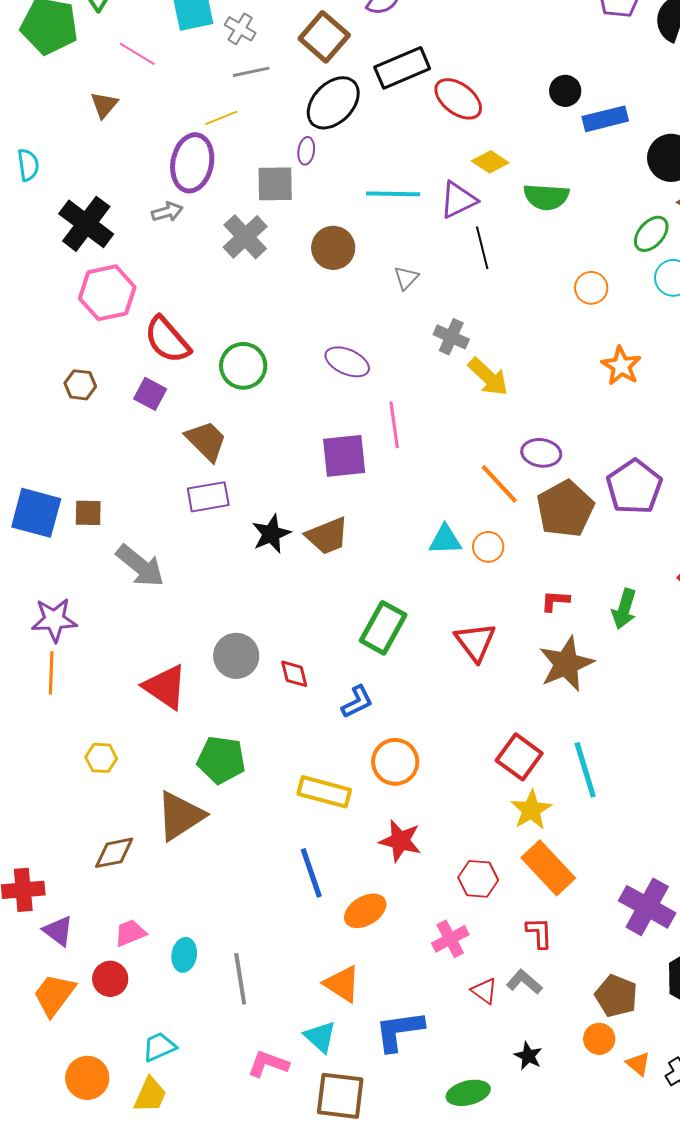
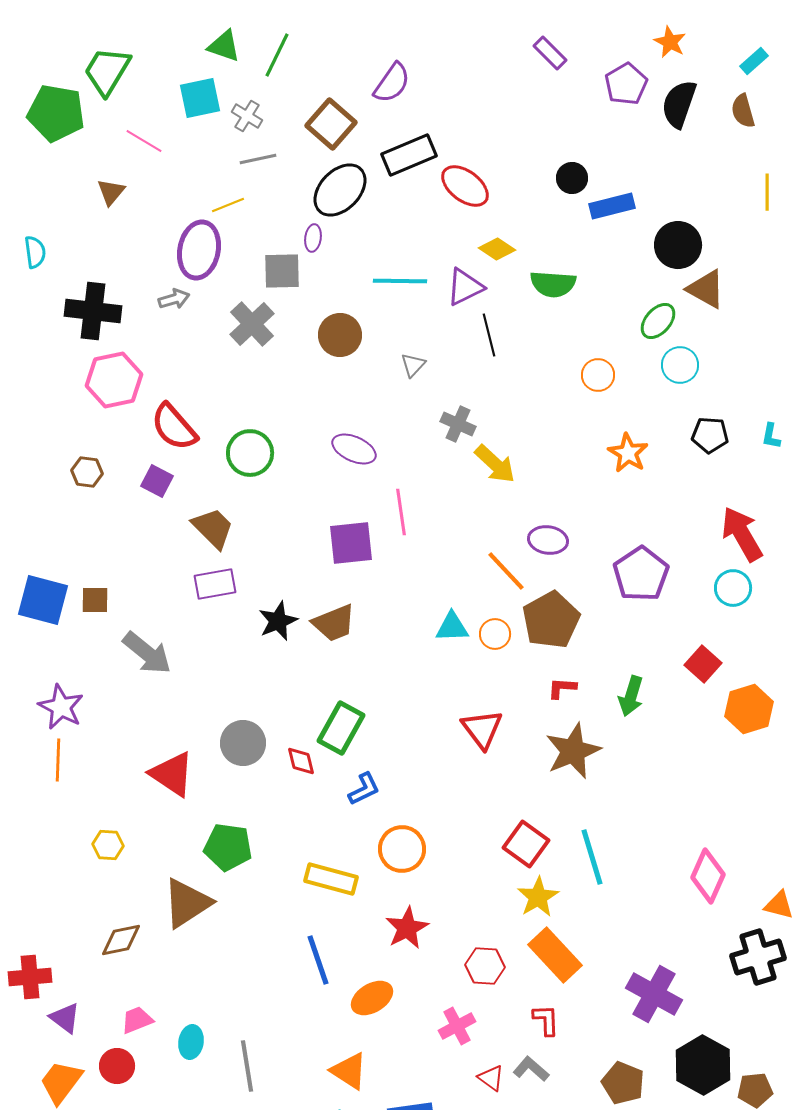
black cross: (86, 224) -> (93, 311), turned -30
brown pentagon: (565, 509) -> (551, 620), moved
purple star: (54, 620) -> (61, 707), turned 30
green rectangle: (383, 628) -> (341, 728), moved
red star: (400, 841) -> (407, 928), turned 30

